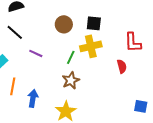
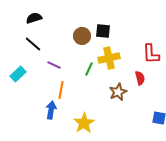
black square: (94, 23) -> (103, 31), moved
brown star: (71, 80) -> (118, 92), moved
orange line: (13, 86) -> (61, 90), moved

